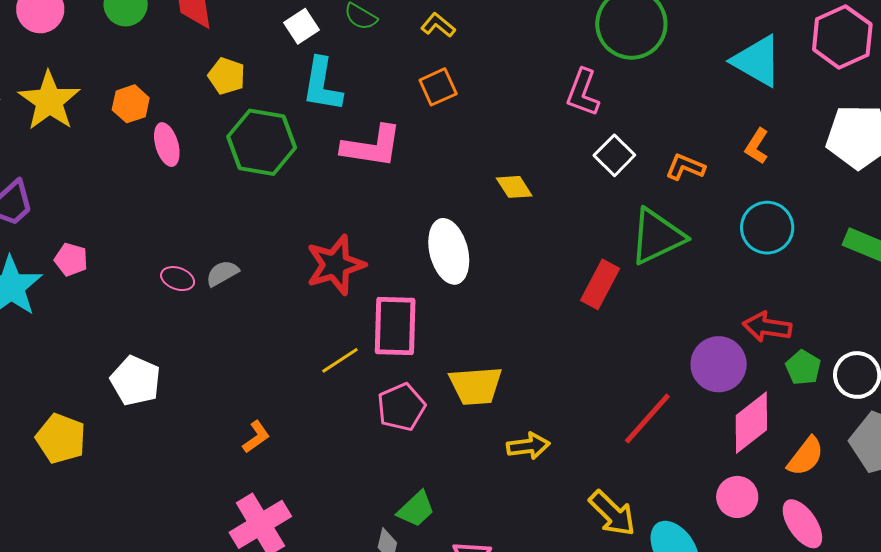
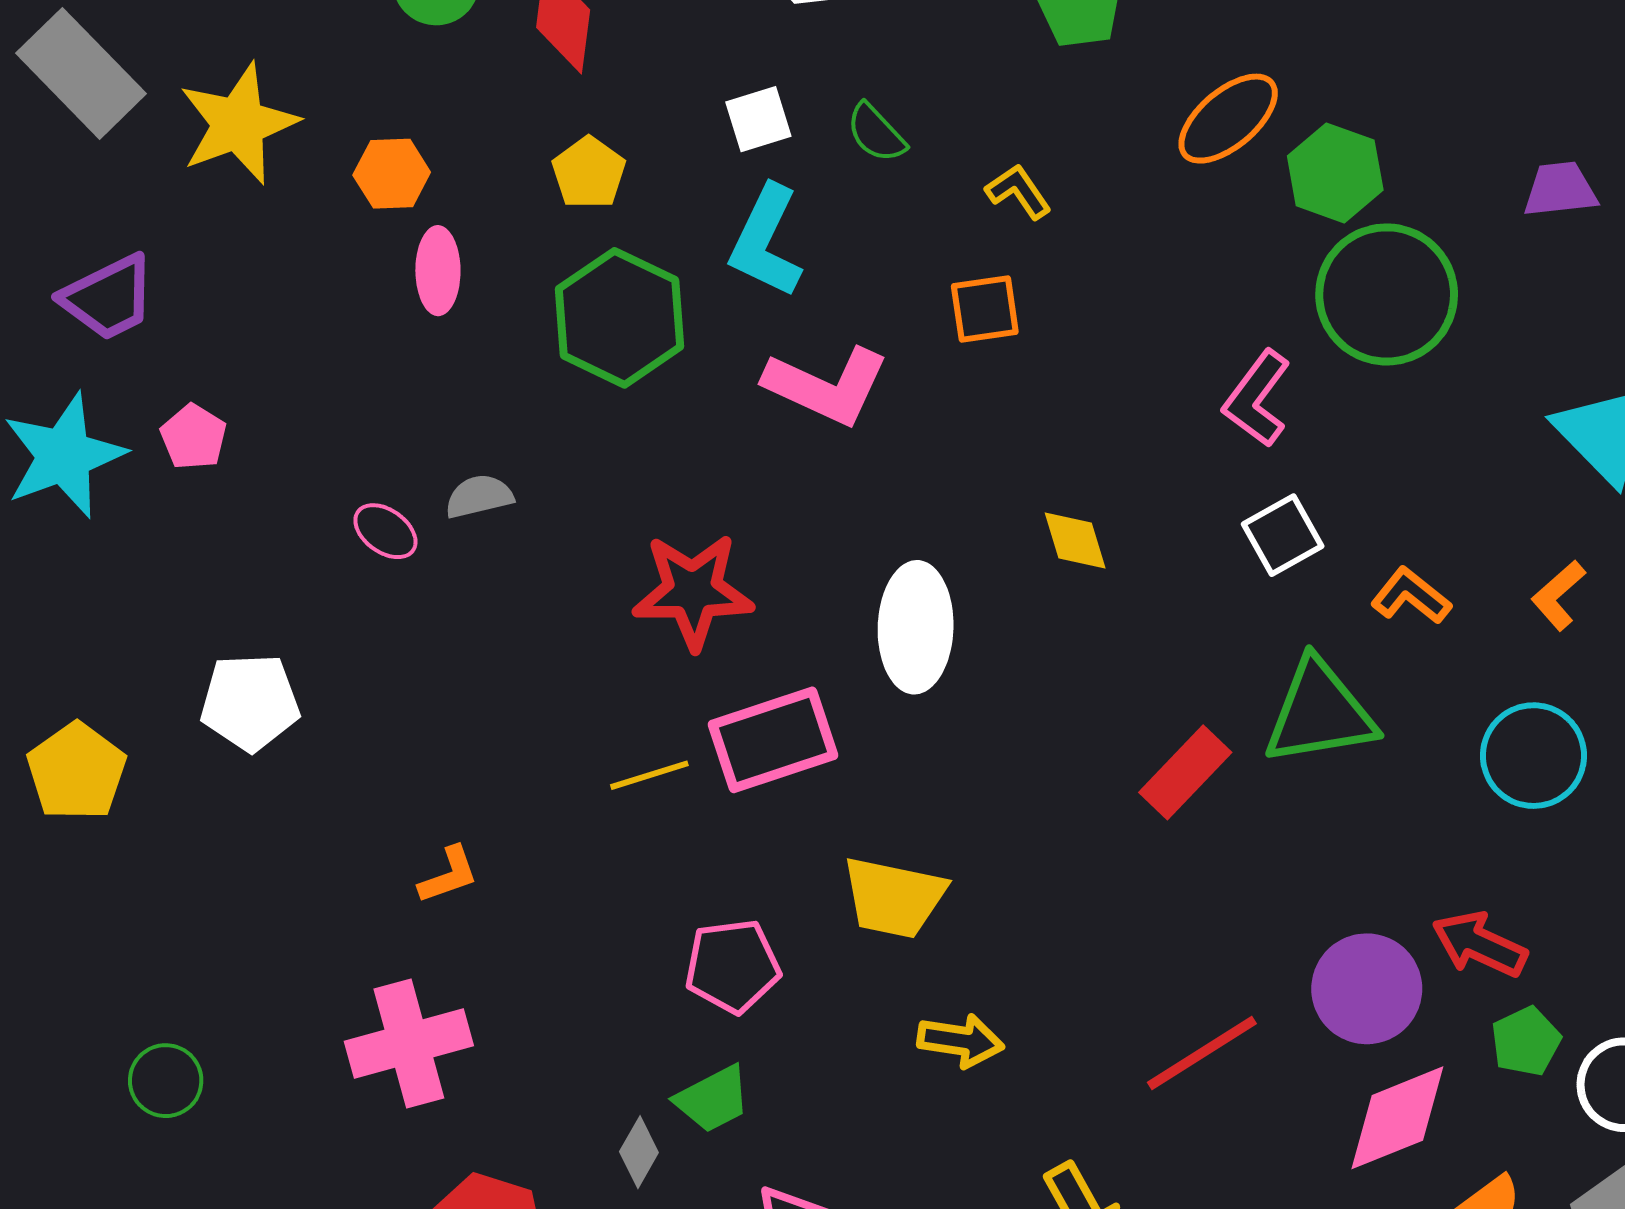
gray semicircle: (222, 273) -> (479, 496), moved
pink rectangle: (395, 326) -> (773, 740), turned 54
white pentagon: (136, 381) -> (250, 702), turned 30
pink pentagon: (401, 407) -> (732, 966), moved

